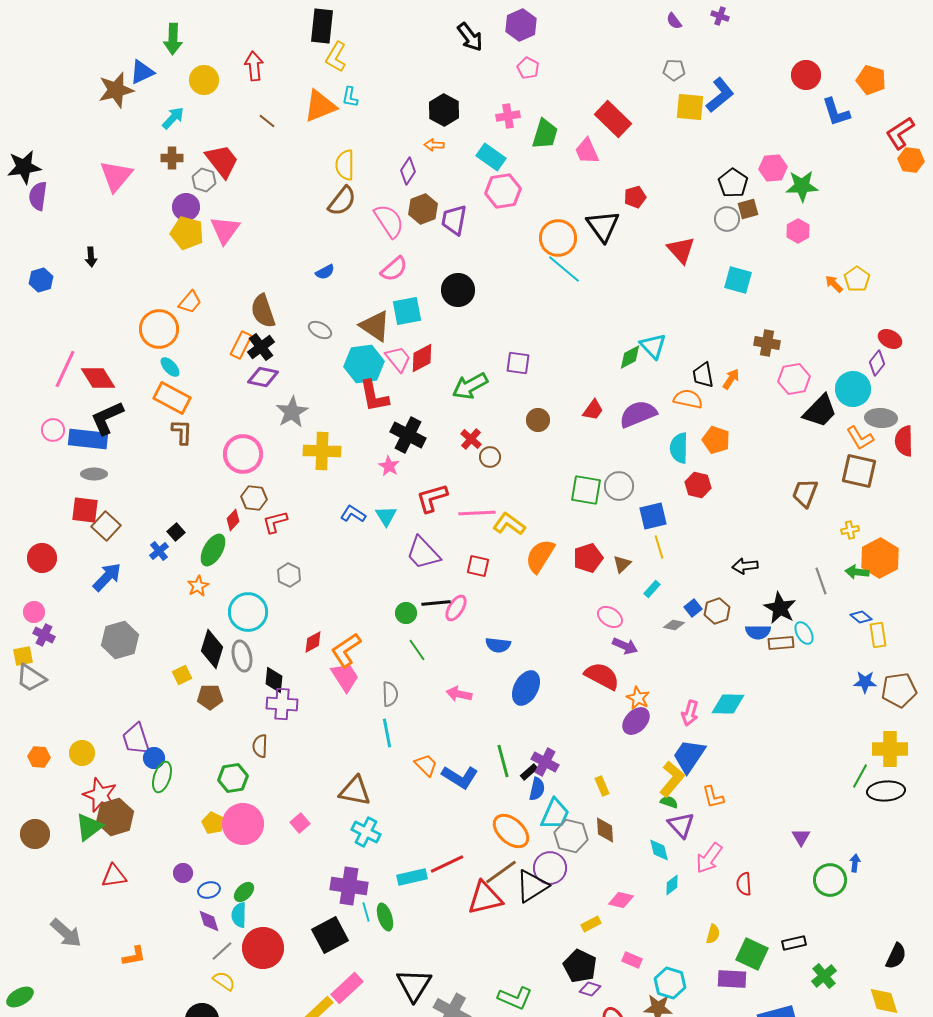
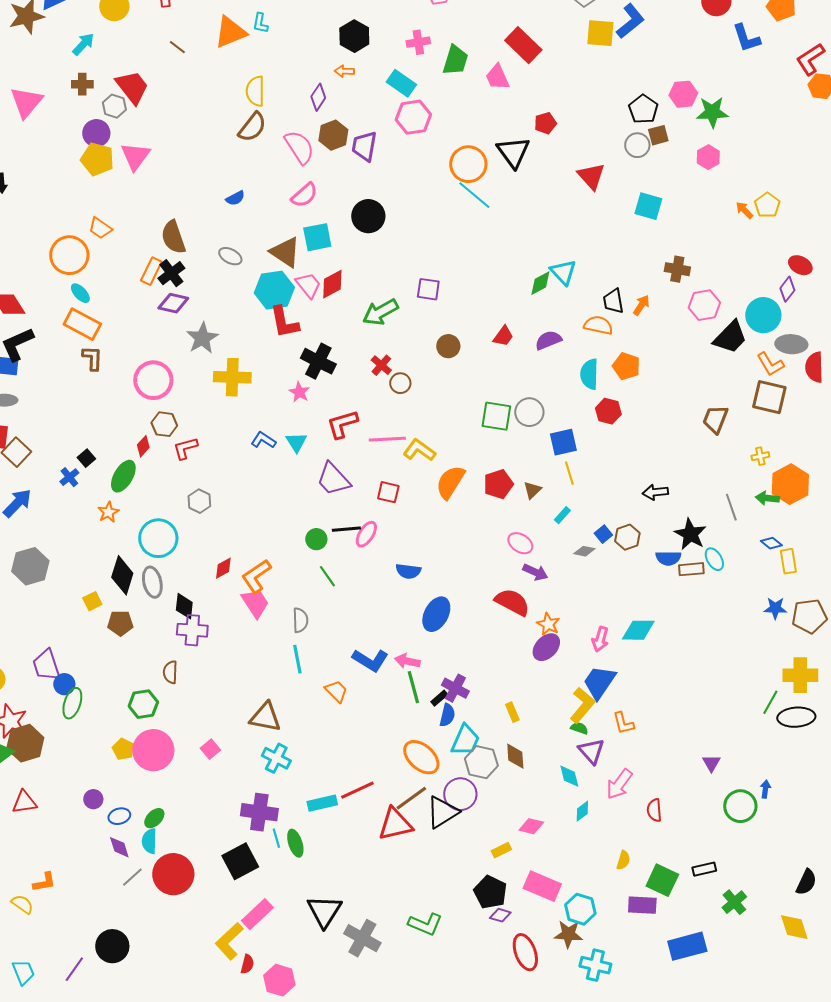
orange trapezoid: (190, 302) -> (100, 228), turned 85
purple semicircle: (638, 414) -> (548, 340), size x0.7
pink arrow: (459, 694) -> (407, 661), moved
blue L-shape: (460, 777) -> (370, 660), moved
pink rectangle: (632, 960) -> (542, 886), size x1.8
yellow semicircle: (224, 981) -> (22, 904), moved

